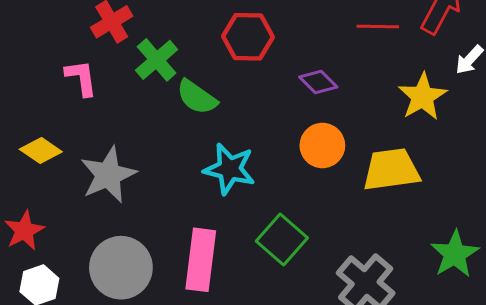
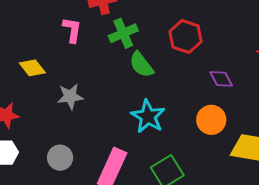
gray star: (108, 175) -> (70, 96), size x0.7
gray circle: (121, 268) -> (60, 158), size x0.6

